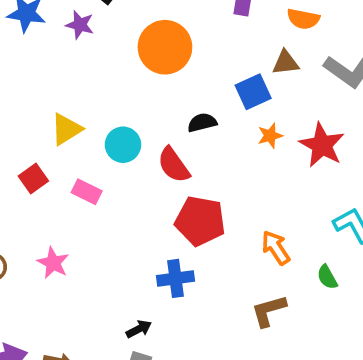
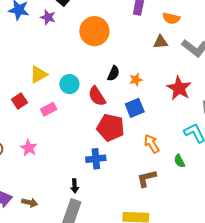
blue square: (253, 92) -> (135, 108), moved
black semicircle: (202, 123) -> (113, 73), turned 126
orange star: (270, 136) -> (136, 80), moved
pink rectangle: (87, 192) -> (49, 109), turned -56
black arrow: (139, 329) -> (75, 186), turned 112

